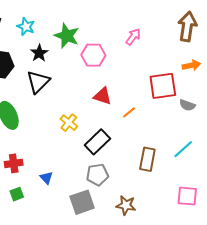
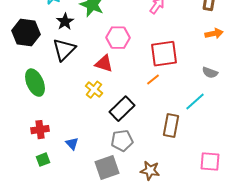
pink hexagon: (93, 55) -> (118, 38), moved
red square: (163, 86) -> (164, 54), moved
red triangle: (103, 96) -> (104, 64), moved
cyan line: (183, 149) -> (195, 102), moved

